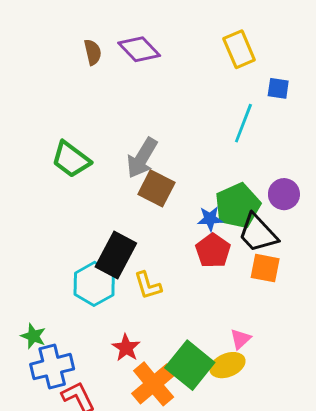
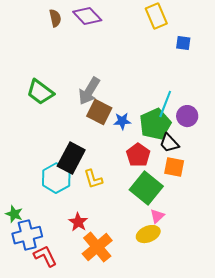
cyan line: (243, 123) -> (165, 104), moved
blue star: (210, 219) -> (122, 121), moved
black trapezoid: (258, 233) -> (169, 143), size x0.7
green square: (190, 365) -> (146, 188), moved

